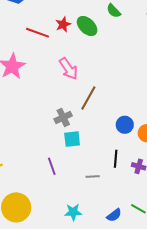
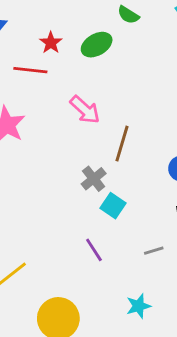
red star: (63, 24) -> (51, 43), moved
green ellipse: (87, 26) -> (97, 45), turned -60
cyan square: (72, 139) -> (113, 206), turned -36

